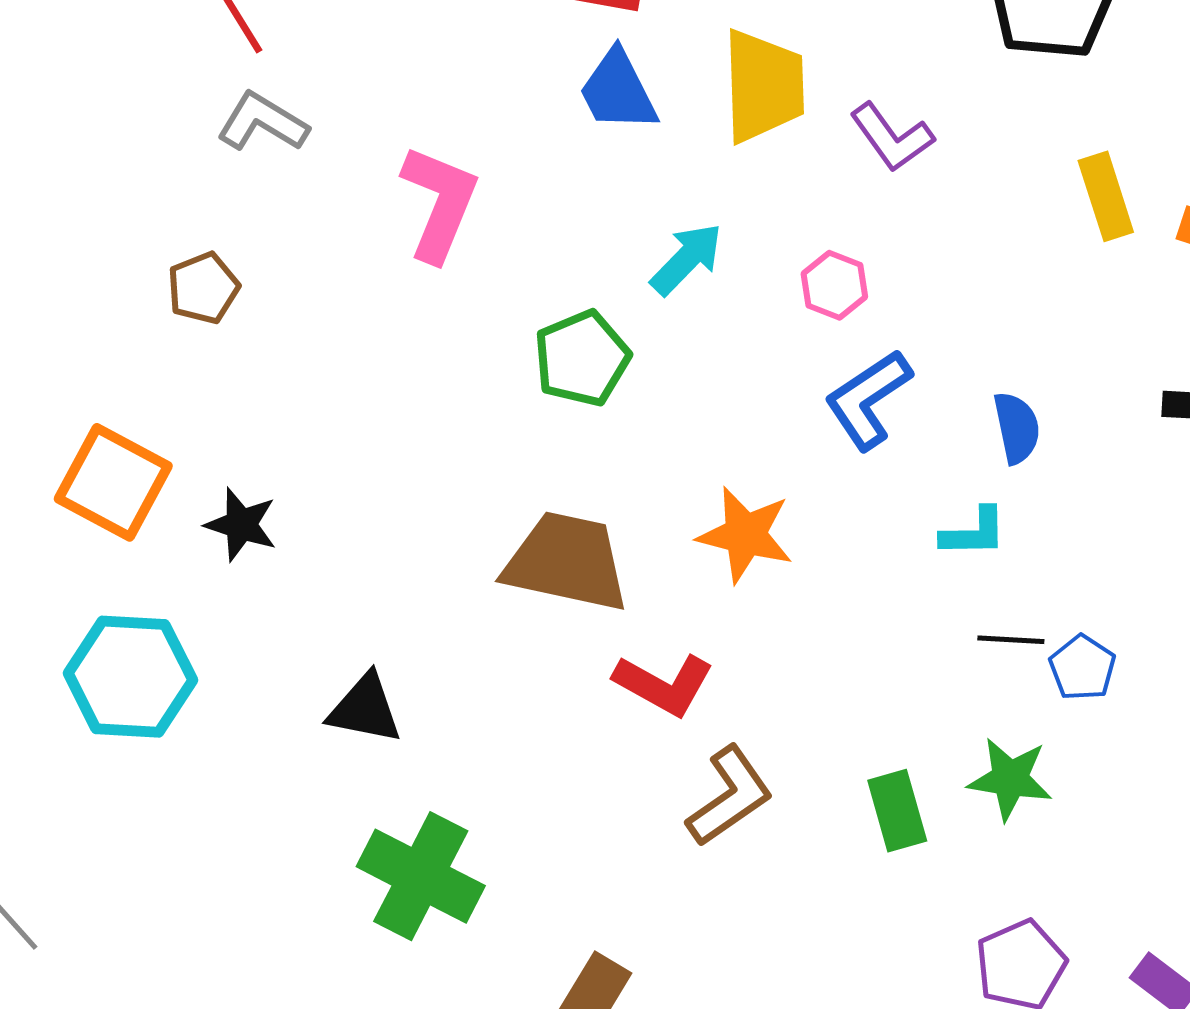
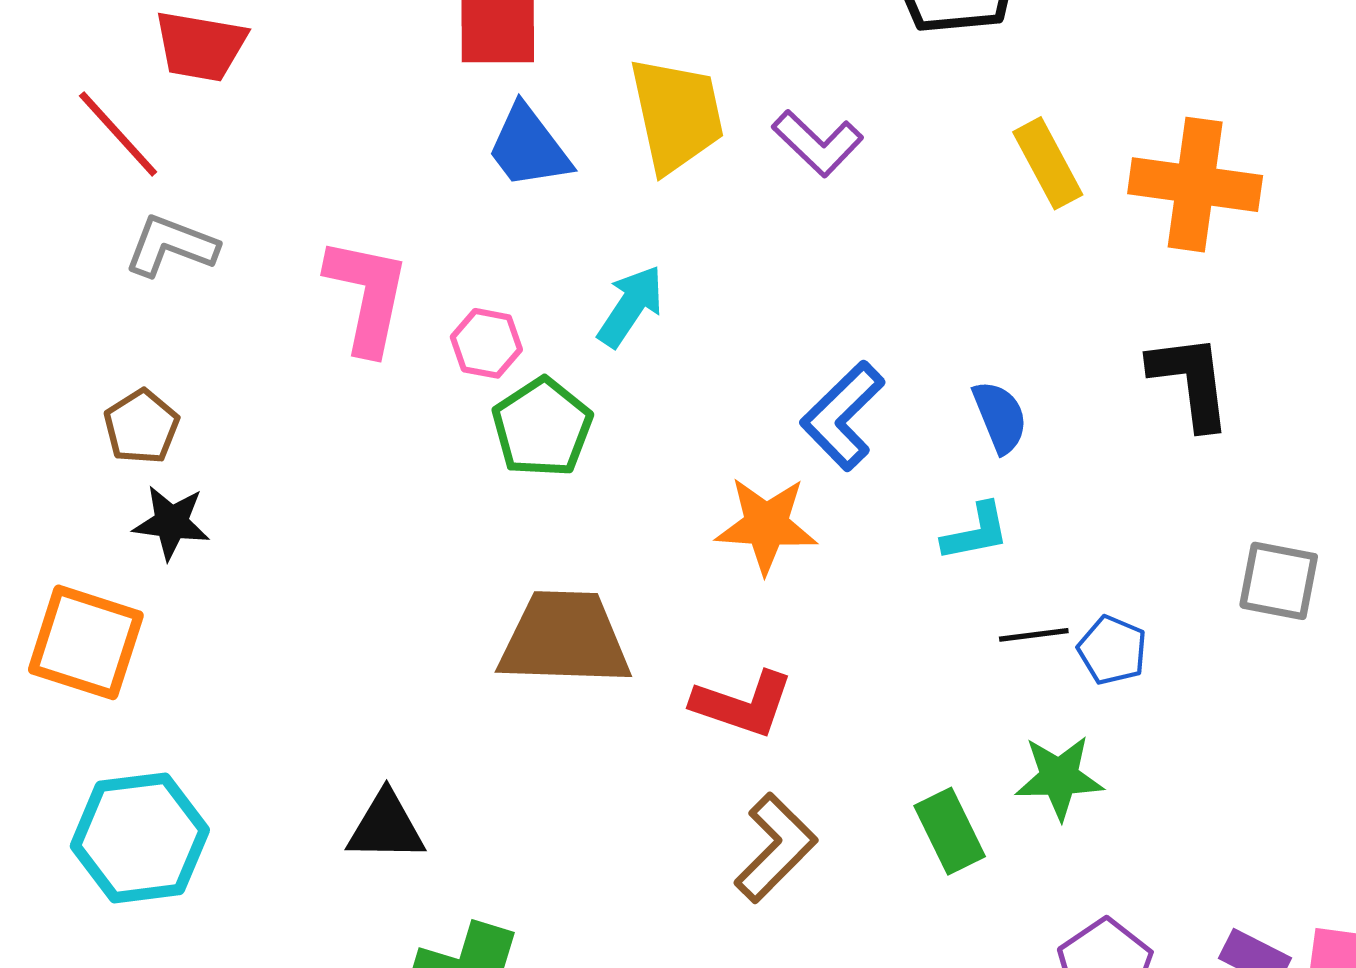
pink hexagon: (834, 285) -> (486, 343), moved
black star: (241, 525) -> (171, 523), moved
orange star: (745, 535) -> (766, 525), moved
red L-shape: (664, 684) -> (743, 704), moved

